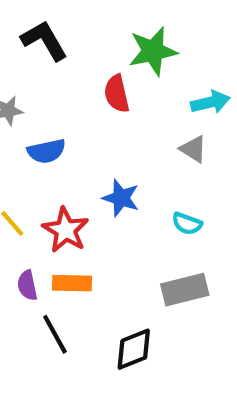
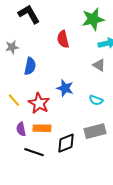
green star: (153, 51) -> (93, 19), moved
blue semicircle: (46, 151) -> (30, 66), turned -66
black line: (55, 334) -> (34, 152), turned -42
black diamond: (134, 349) -> (66, 143), moved

